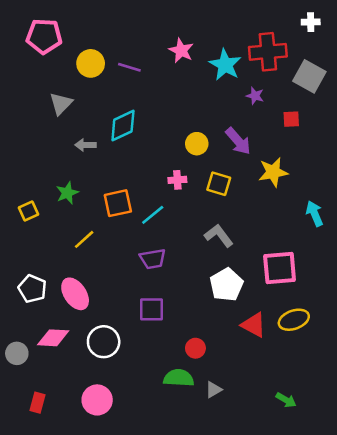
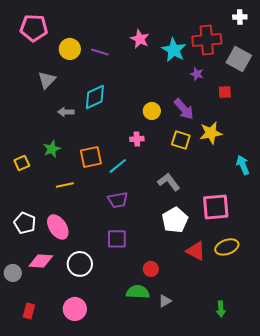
yellow square: (219, 184) -> (181, 140), moved
yellow line: (84, 239) -> (65, 185), turned 30
green arrow: (286, 400) -> (221, 309), turned 56

